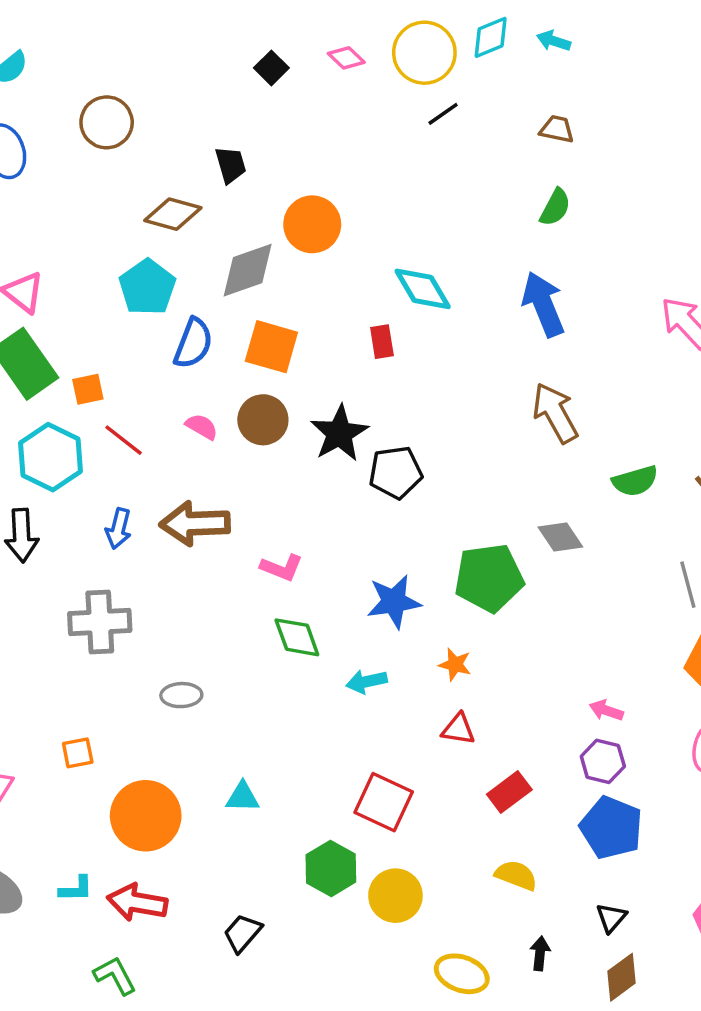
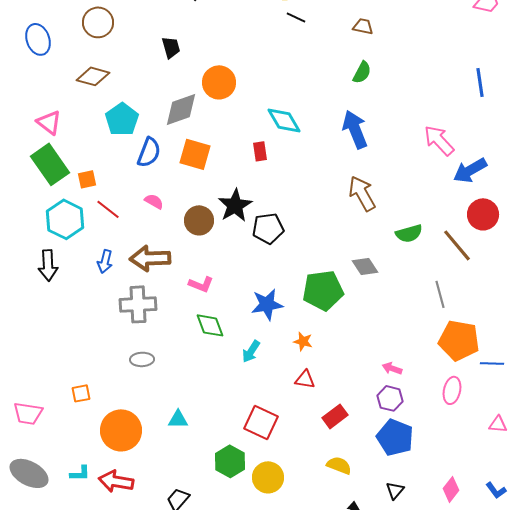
black line: (443, 114) -> (296, 17), turned 60
brown diamond: (173, 214) -> (93, 76), moved
brown circle: (263, 420) -> (199, 220), moved
gray cross: (100, 622) -> (138, 304), moved
cyan arrow: (367, 682) -> (251, 351), turned -45

